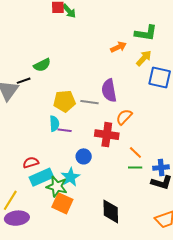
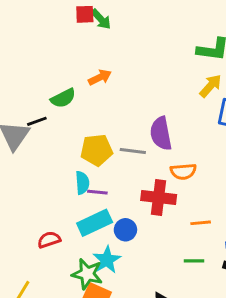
orange arrow: (118, 47) -> (100, 77), moved
orange semicircle: (124, 117) -> (183, 171), turned -138
orange line: (135, 152) -> (201, 223), turned -48
green line: (135, 168) -> (194, 261), moved
cyan rectangle: (41, 177) -> (95, 223), moved

